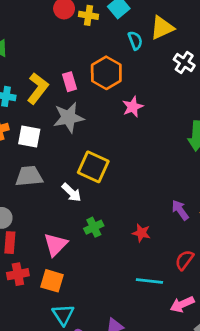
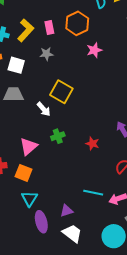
gray star: (69, 118) -> (46, 54), size x0.6
cyan line: (149, 281) -> (93, 193), moved

